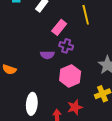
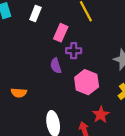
purple semicircle: (47, 55) -> (56, 66), turned 88

